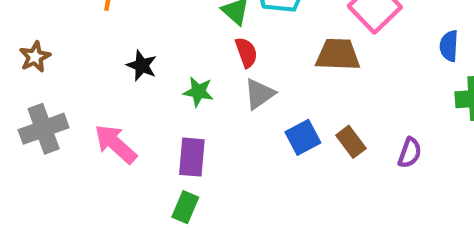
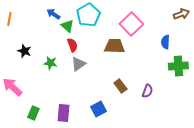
blue square: (303, 137) -> (98, 109), moved
purple rectangle: (192, 157) -> (63, 113), moved
green rectangle: (185, 207) -> (33, 113), moved

